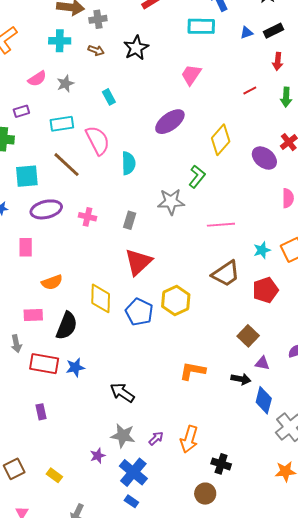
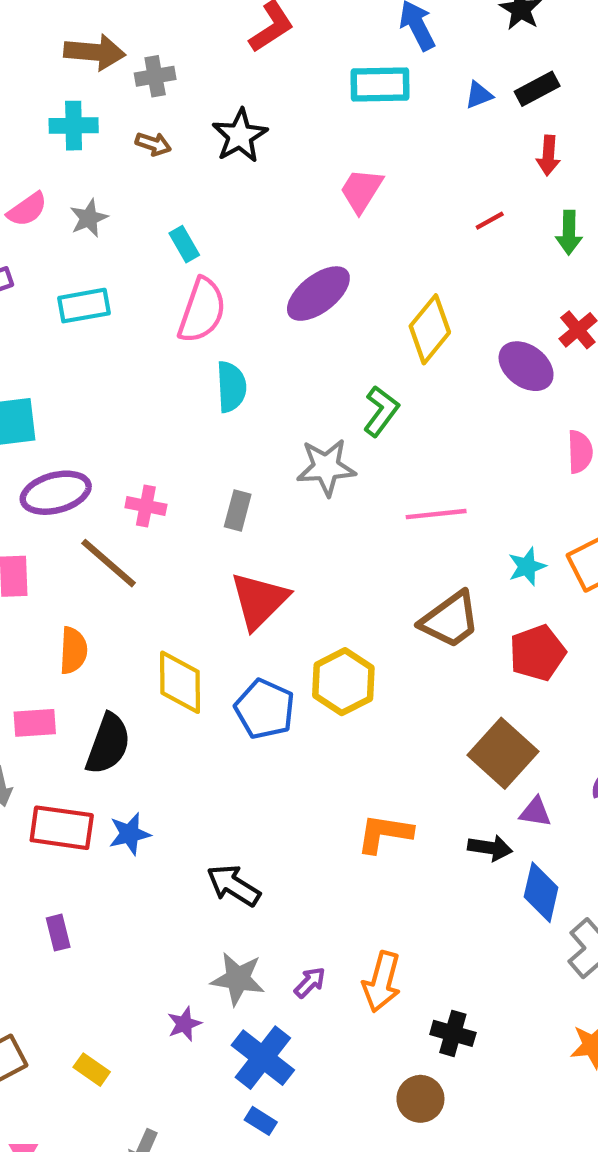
pink semicircle: (98, 140) -> (202, 310), moved, turned 48
brown line: (66, 165) -> (109, 563), moved
orange semicircle: (52, 282) -> (73, 650), turned -65
brown square: (248, 336) -> (503, 753), size x1.4

